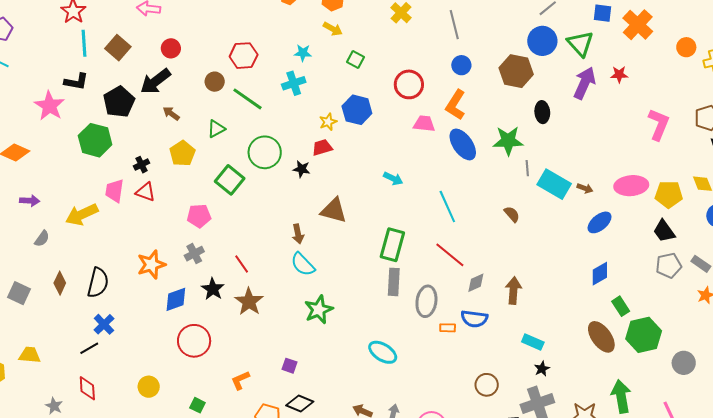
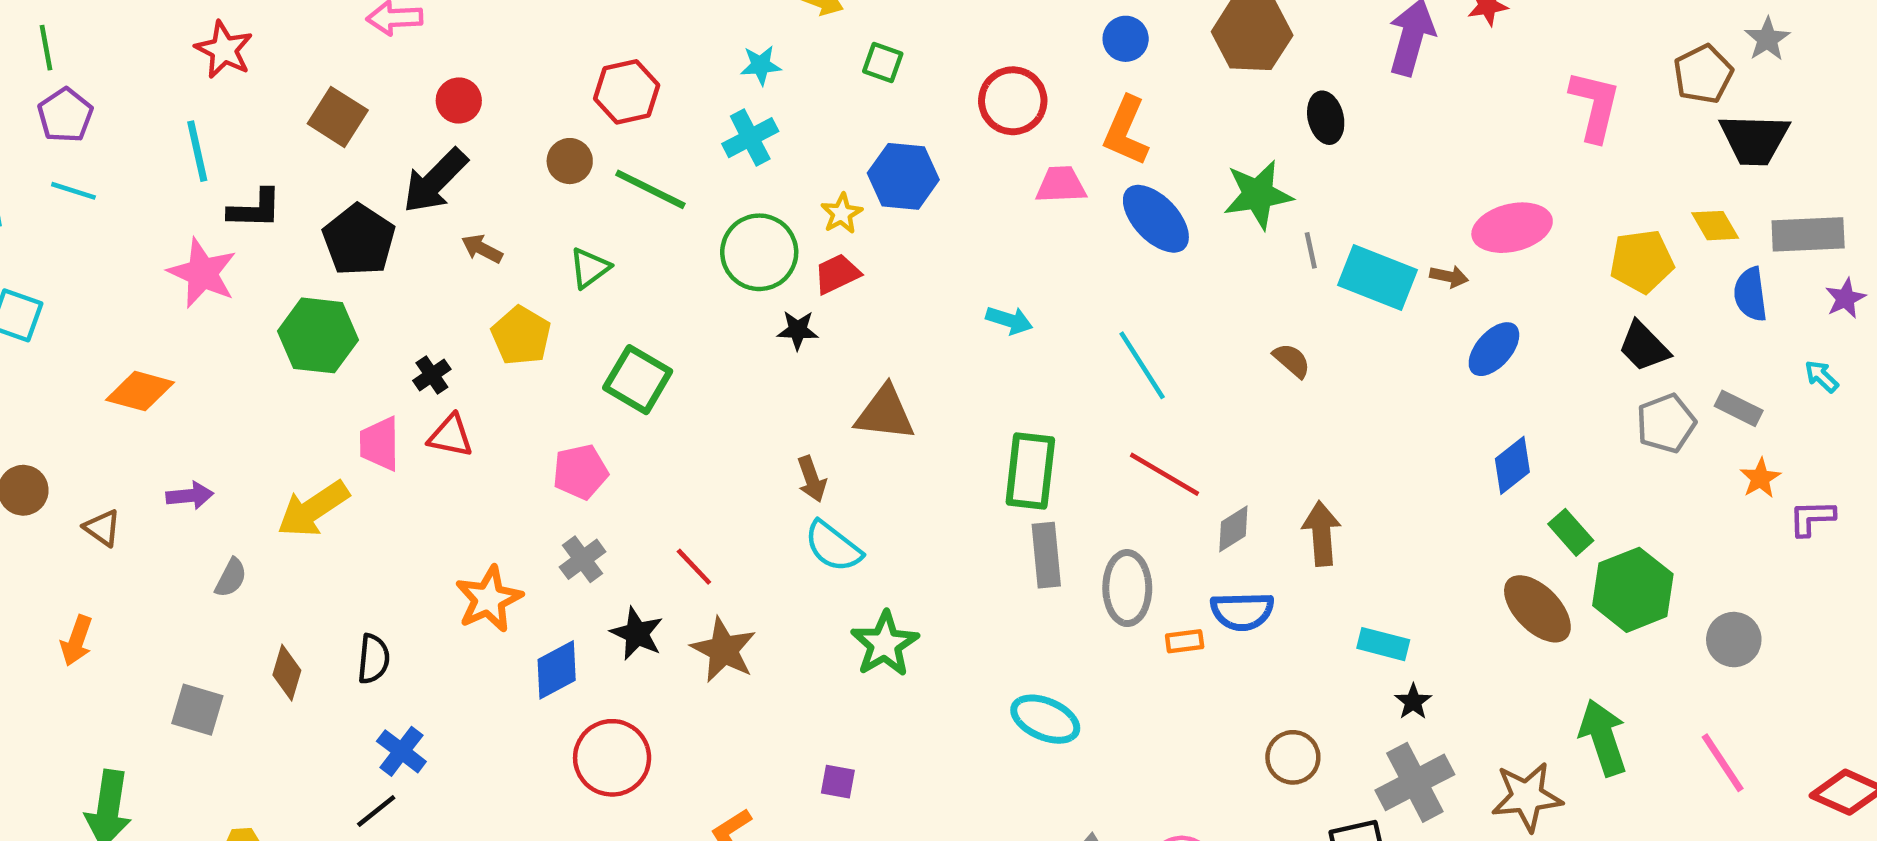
cyan line: (84, 43) -> (197, 151), moved
green circle: (265, 152) -> (759, 252), moved
pink ellipse: (631, 186) -> (1512, 228), moved
black semicircle: (98, 283) -> (373, 659), size x0.7

